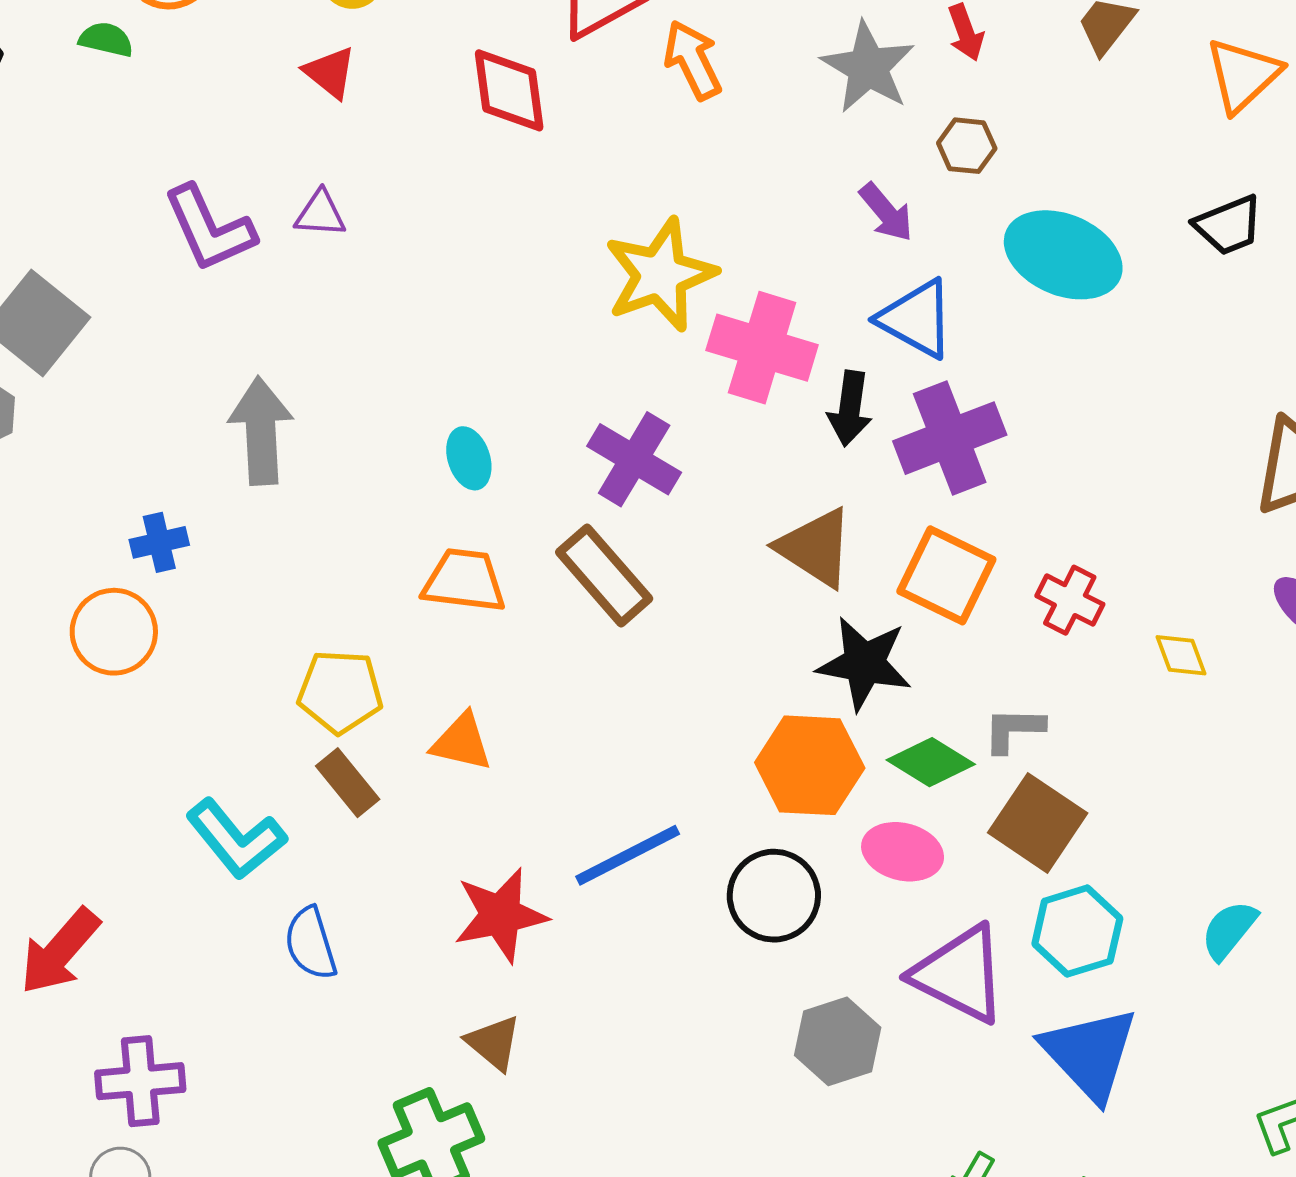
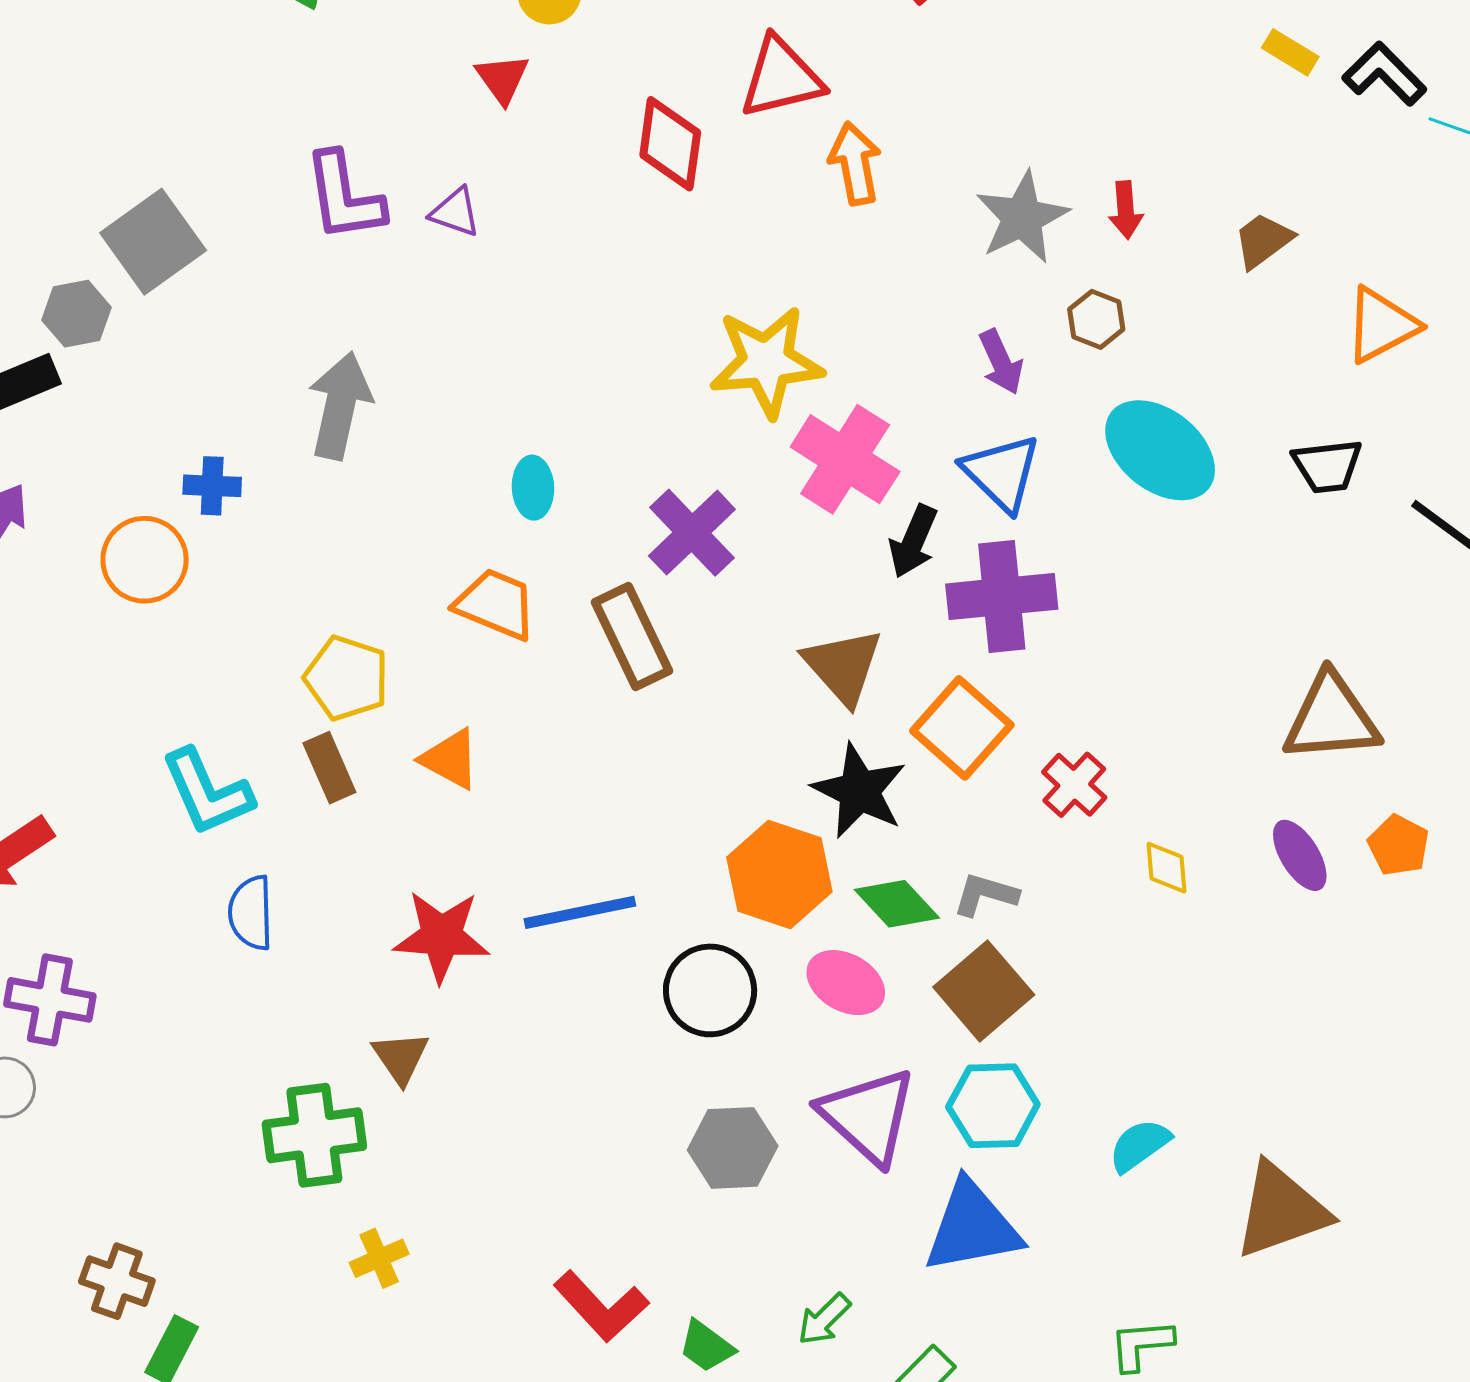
blue triangle: (1090, 1054) -> (972, 1227), turned 47

